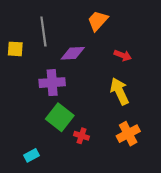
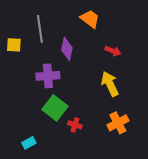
orange trapezoid: (98, 21) -> (90, 19), turned 85
purple diamond: (73, 53) -> (67, 49), turned -75

